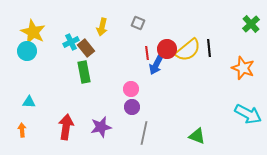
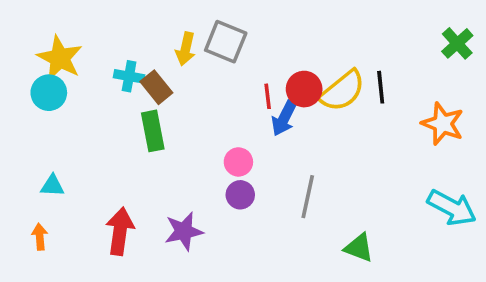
gray square: (138, 23) -> (226, 42), moved, size x1.6
cyan cross: (71, 42) -> (129, 76), turned 35
gray line: (144, 133) -> (308, 197), moved

